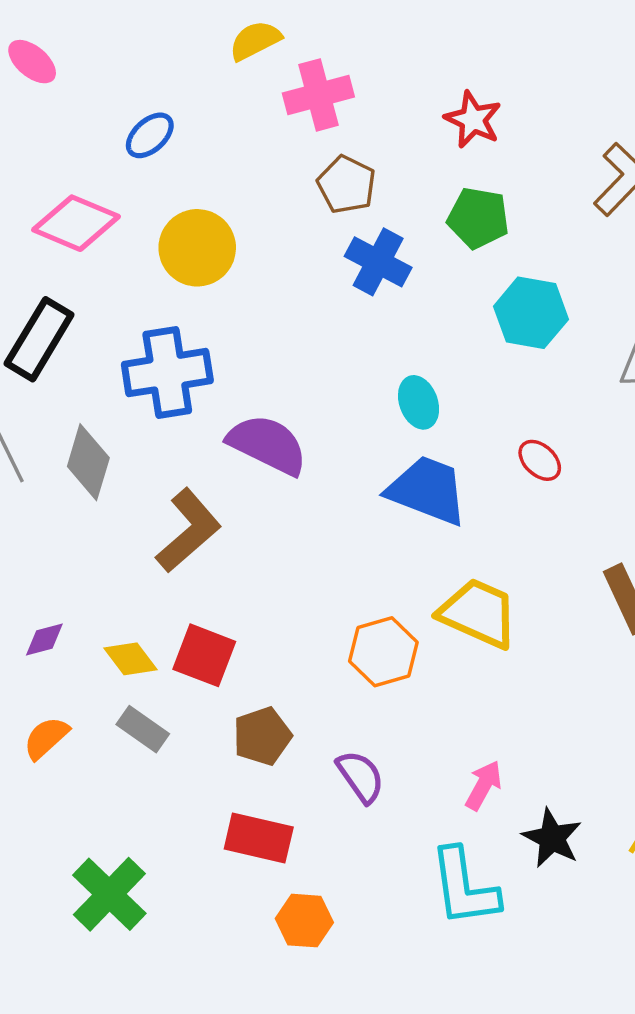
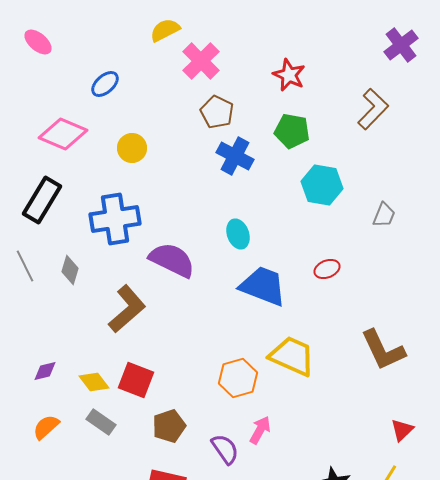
pink cross: (318, 95) -> (201, 61), turned -30
yellow circle: (197, 248) -> (132, 148), size x0.7
cyan ellipse: (419, 402) -> (238, 234), moved
red ellipse: (540, 460) -> (327, 269), turned -65
gray diamond: (88, 462) -> (70, 270), size x0.7
pink arrow: (484, 785) -> (260, 430), moved

